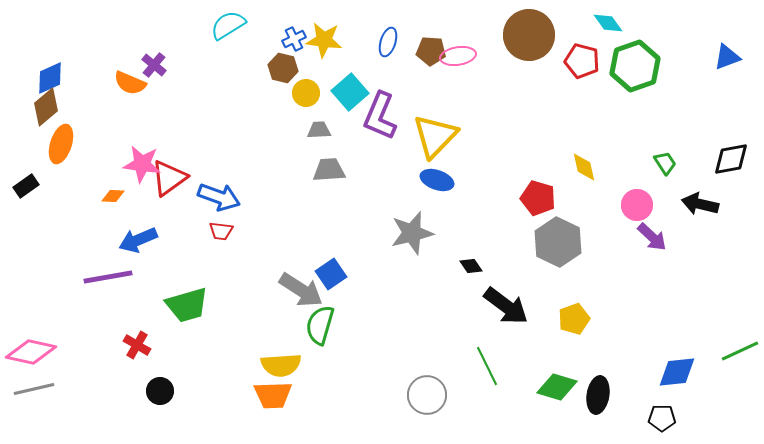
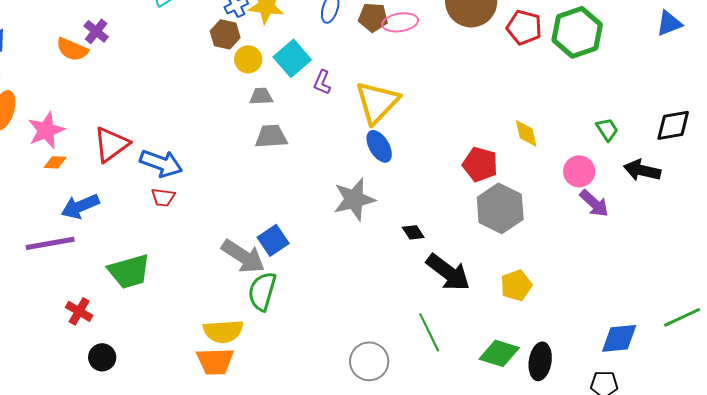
purple L-shape: (380, 116) -> (322, 82), size x0.5
pink star: (142, 164) -> (46, 130), moved, turned -30
blue ellipse: (437, 180) -> (379, 146), turned 40

